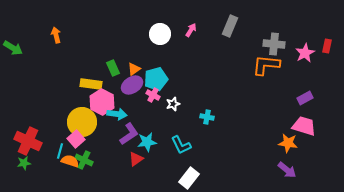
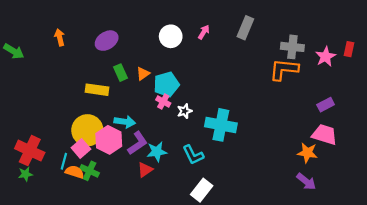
purple ellipse: (132, 85) -> (107, 41), moved
pink hexagon: (102, 102) -> (109, 140), moved
cyan cross: (207, 117) -> (221, 125), size x2.0

